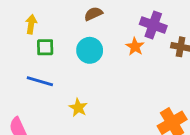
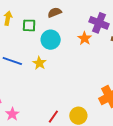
green square: (45, 47) -> (29, 25), moved
yellow star: (78, 108) -> (39, 63), moved

